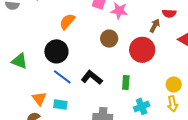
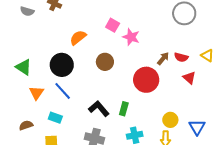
red semicircle: (169, 13) -> (181, 57), moved
brown circle: (109, 39) -> (105, 62), moved
black L-shape: (92, 78) -> (99, 109), moved
orange triangle: (39, 99) -> (36, 93), moved

